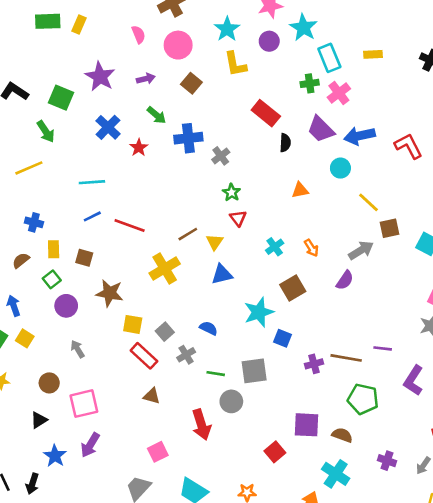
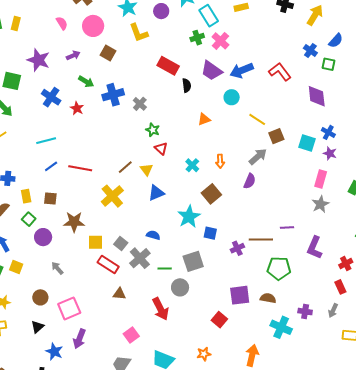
orange arrow: (311, 248) -> (220, 161), turned 40
gray cross: (186, 355) -> (140, 258), size x1.5
cyan cross: (336, 474) -> (281, 327), moved

